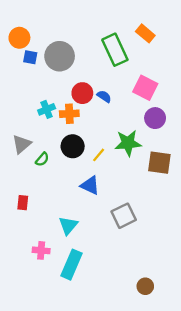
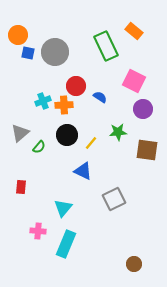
blue semicircle: (104, 96) -> (100, 97), moved
green star: (128, 143) -> (118, 132), size x0.7

